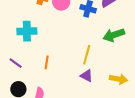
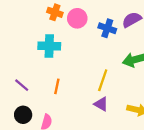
cyan cross: (27, 31) -> (49, 46), moved

